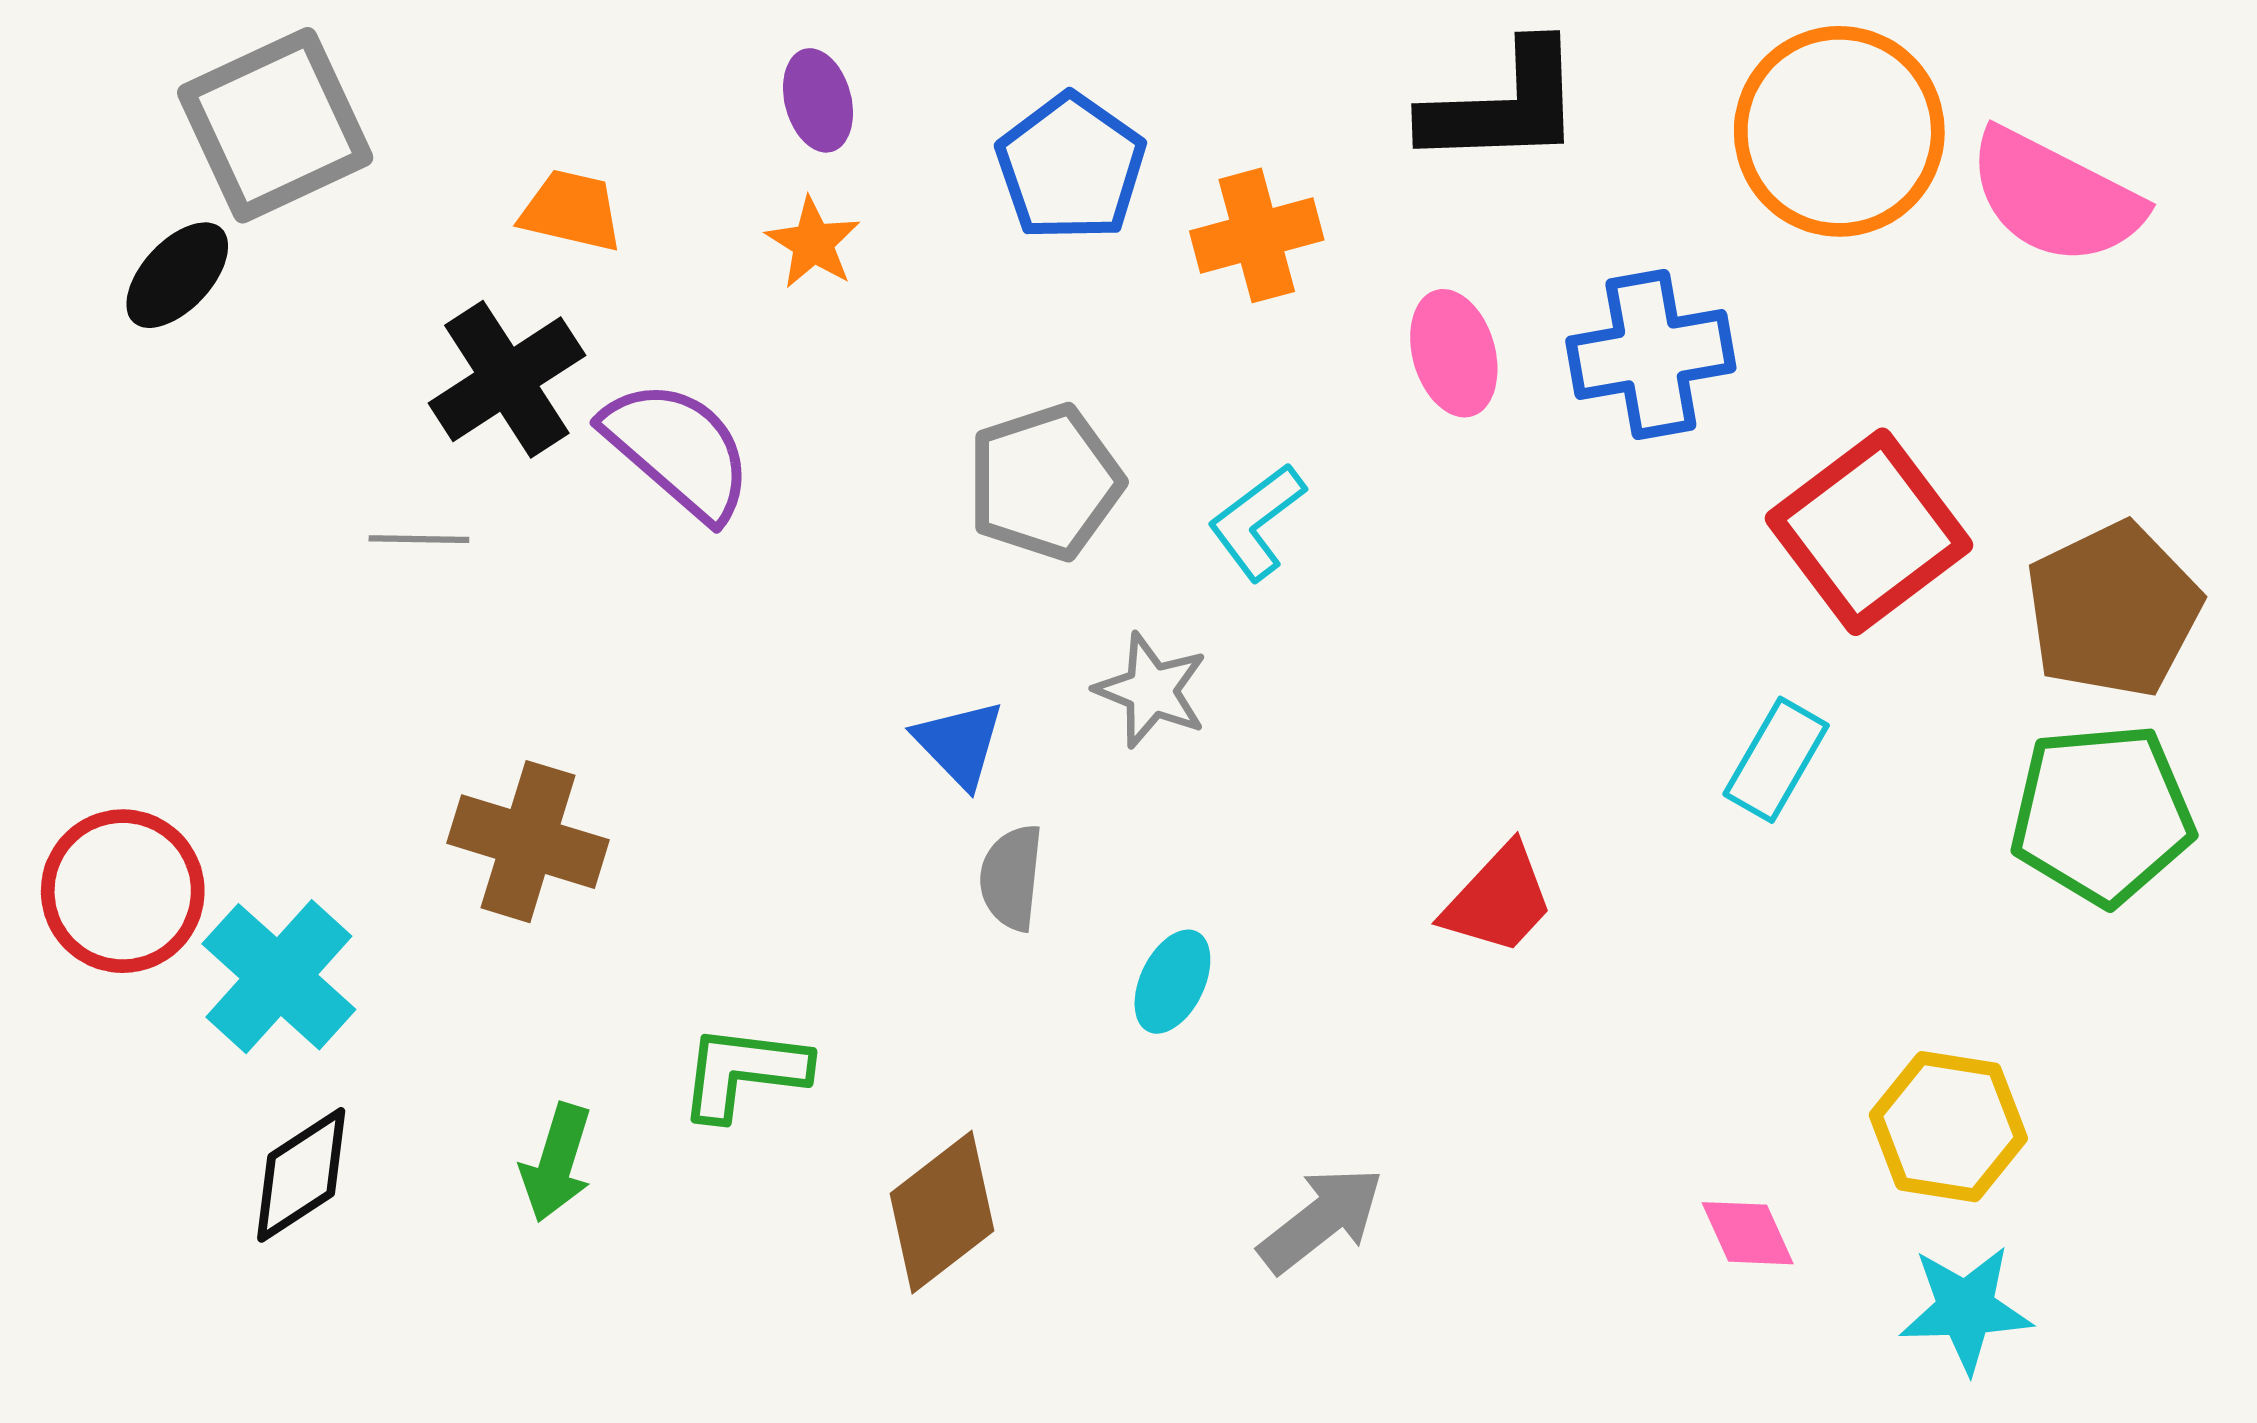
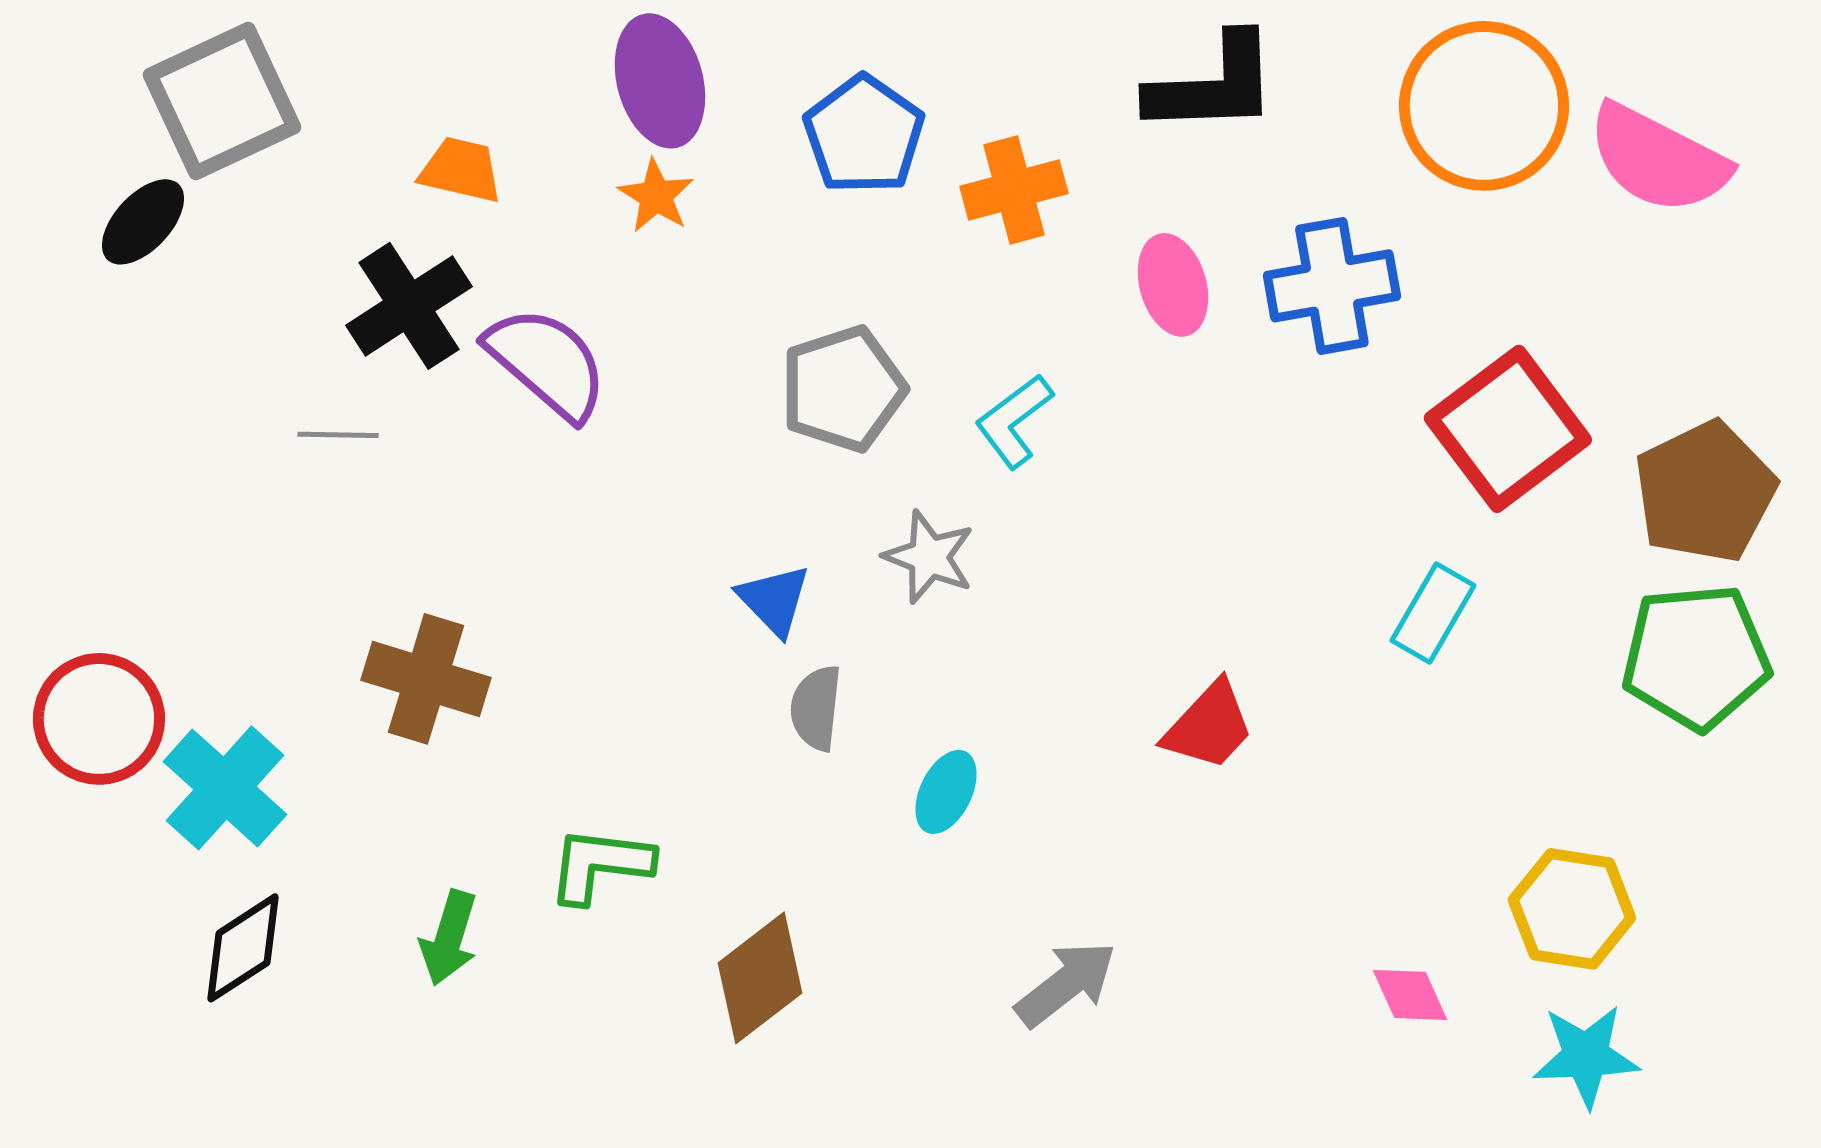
purple ellipse: (818, 100) -> (660, 81), size x1.6

